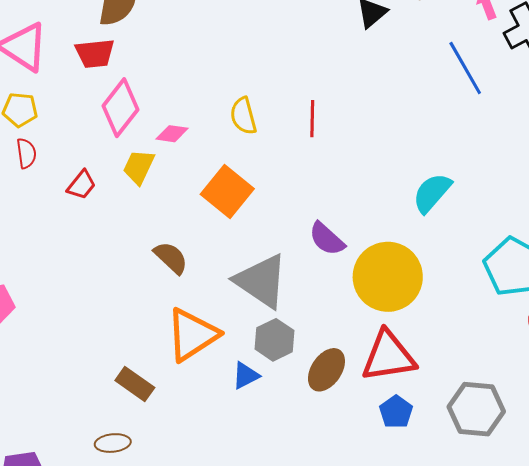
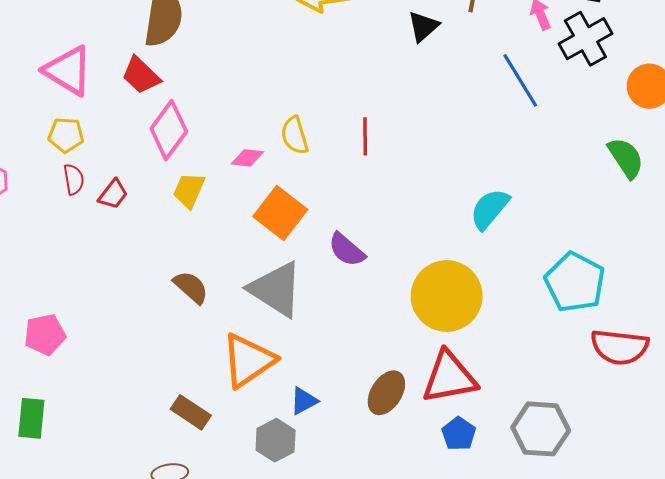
red trapezoid: (95, 53) -> (141, 75), turned 51
pink diamond: (172, 134) -> (247, 158), moved
red trapezoid: (81, 185) -> (113, 194), moved
purple semicircle: (327, 239) -> (347, 250), moved
brown semicircle: (171, 258) -> (191, 287), moved
gray triangle: (261, 281) -> (276, 289), moved
gray hexagon: (274, 340) -> (276, 440), moved

